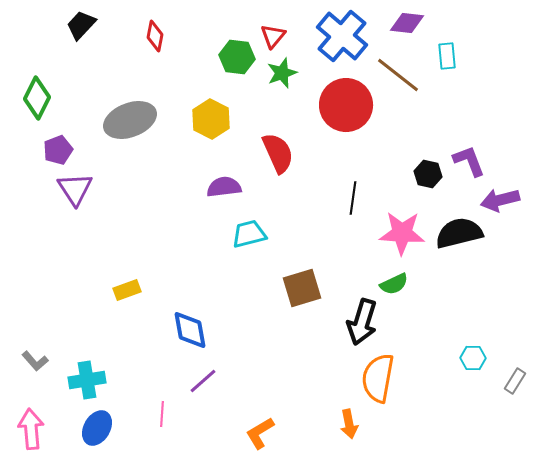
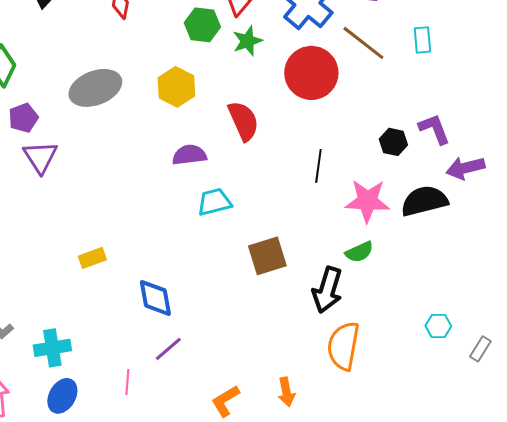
cyan rectangle: (447, 56) -> (422, 40), moved
orange arrow: (349, 424) -> (286, 392), moved

